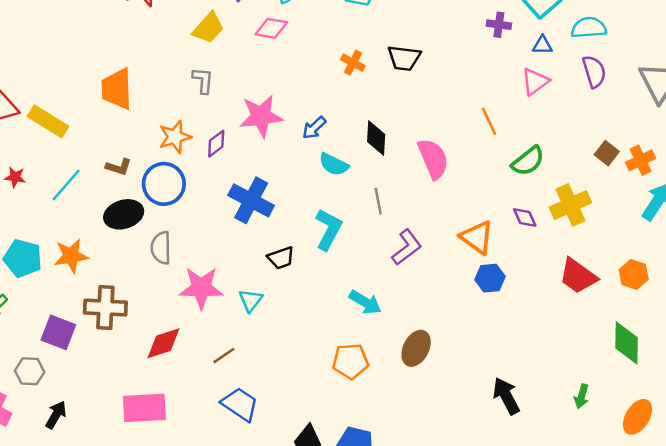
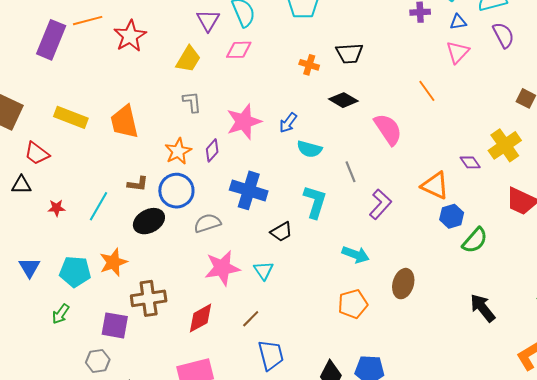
yellow rectangle: (48, 121) -> (71, 117), moved
black diamond: (376, 138) -> (343, 100), moved, turned -52
green semicircle: (528, 161) -> (475, 240), moved
gray semicircle: (161, 248) -> (207, 223), moved, turned 84
blue trapezoid: (240, 404) -> (271, 355), turned 52

